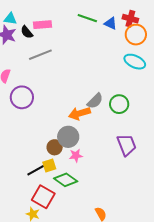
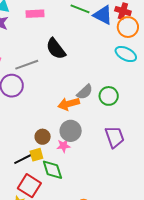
blue triangle: (110, 23) -> (103, 15), size x1.5
black semicircle: (27, 32) -> (56, 49), moved, size x1.6
gray line: (40, 55) -> (27, 65), moved
gray circle: (68, 137) -> (71, 131), moved
green diamond: (66, 180) -> (52, 170), turned 35

